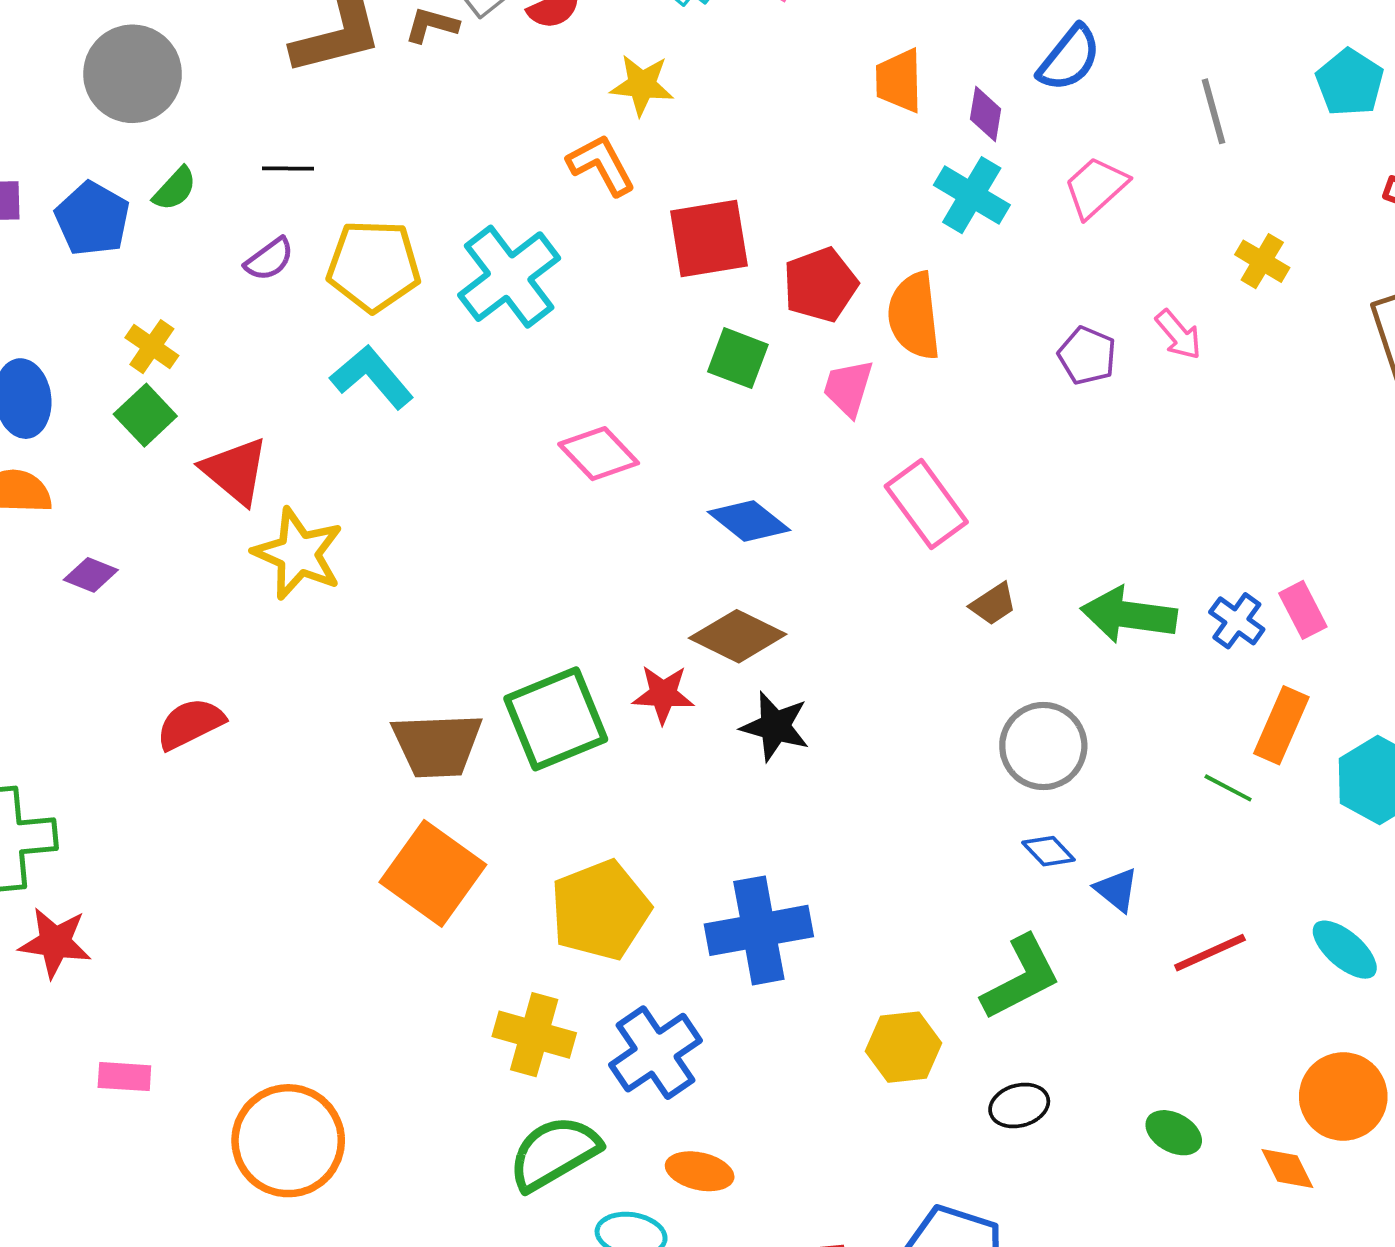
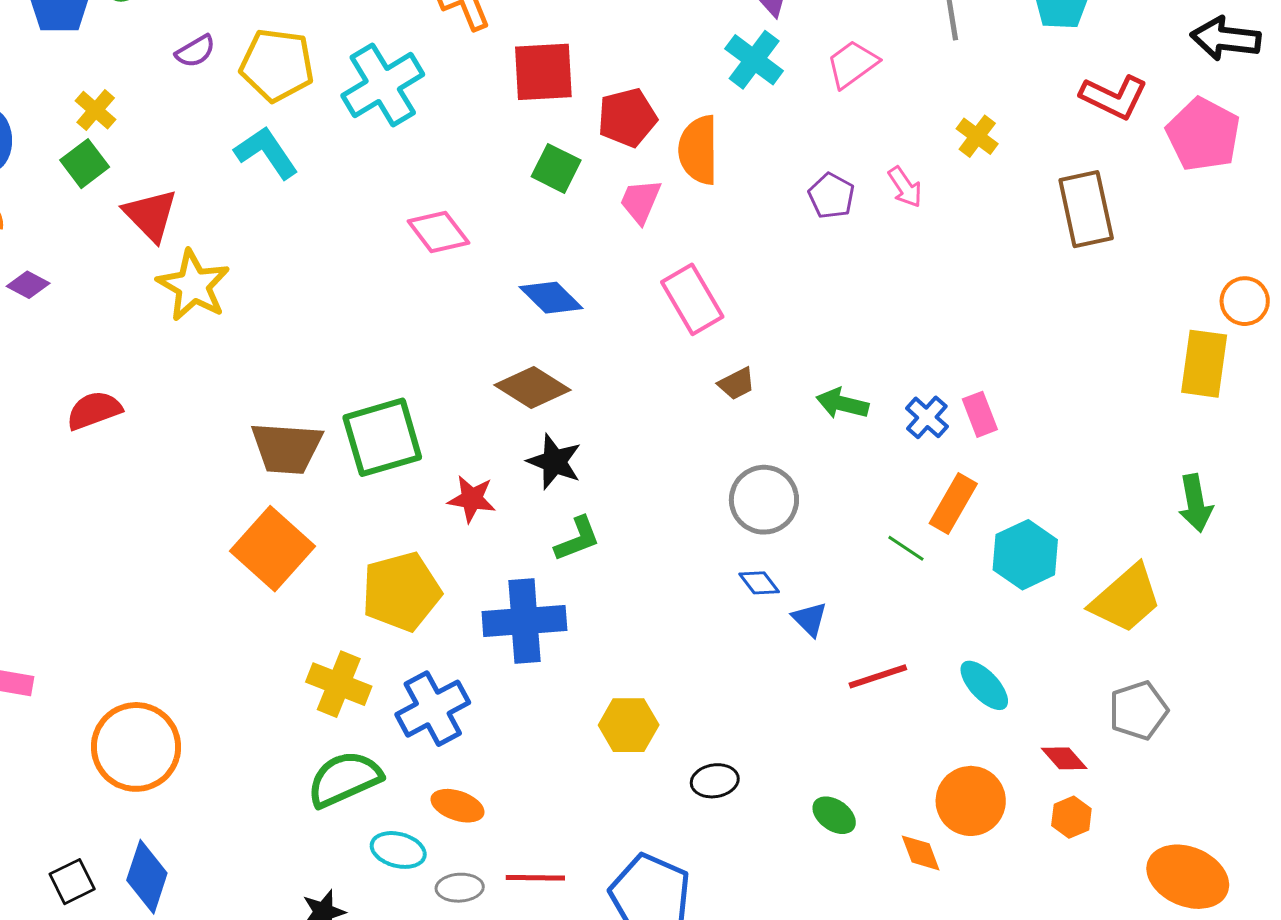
green arrow: (1129, 615) -> (842, 404), size x0.7
red star: (663, 694) -> (472, 499), moved
green L-shape: (1021, 978) -> (577, 539), moved, size x0.7

